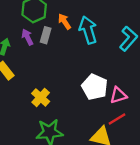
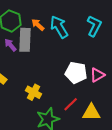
gray rectangle: (46, 35) -> (25, 40), size x1.6
red line: (117, 119) -> (71, 104), moved

